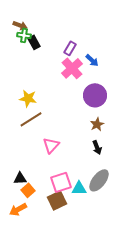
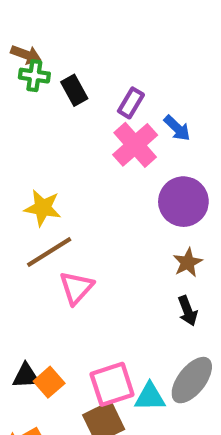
black rectangle: (34, 42) -> (74, 90), moved
pink triangle: (51, 145) -> (76, 288), moved
orange square: (28, 190) -> (49, 382), moved

